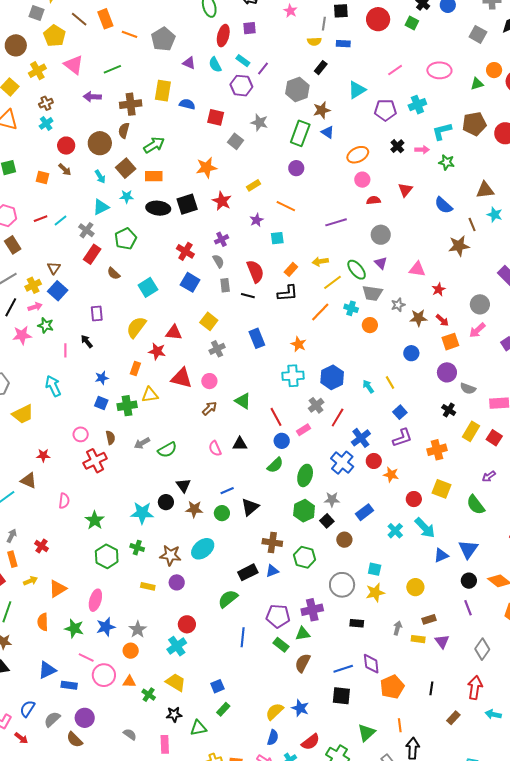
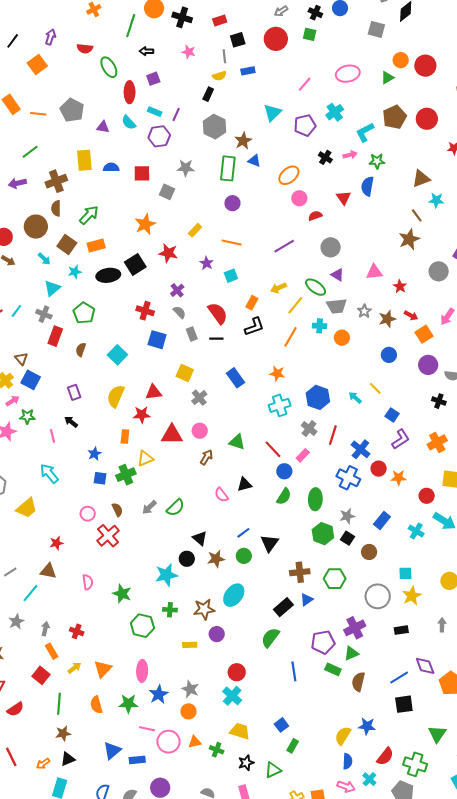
black rectangle: (321, 68) -> (208, 94), moved
blue semicircle: (444, 205) -> (367, 186), moved, turned 72
brown semicircle: (114, 273) -> (81, 350), turned 80
gray circle: (480, 304) -> (439, 271), moved

